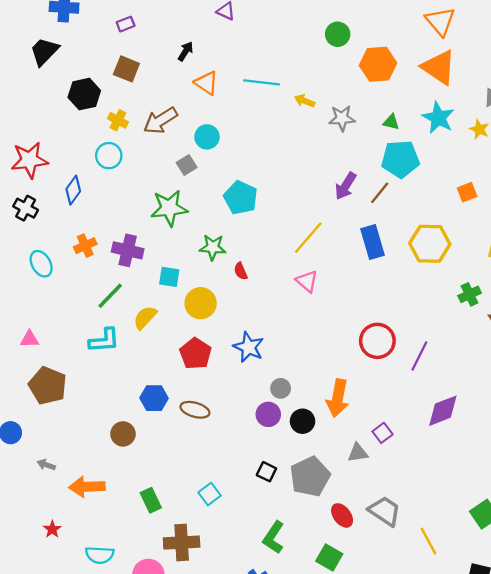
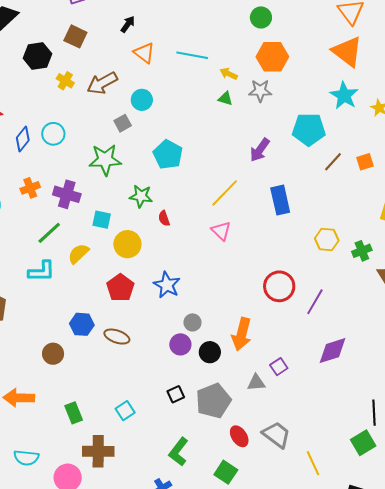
orange hexagon: (378, 64) -> (272, 57), moved
green triangle: (391, 122) -> (225, 99), moved
cyan circle: (109, 156) -> (53, 134), moved
brown line: (380, 193) -> (333, 162), moved
yellow hexagon: (430, 244) -> (327, 240), moved, size x0.7
black square: (266, 472) -> (176, 394), turned 36

